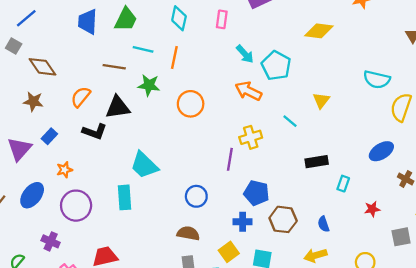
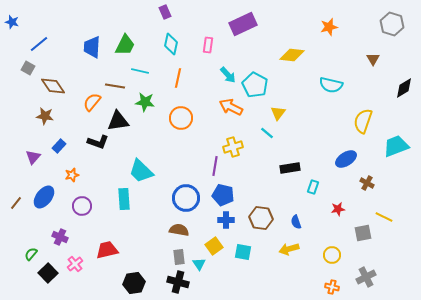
orange line: (174, 58) -> (178, 78), moved
cyan semicircle: (377, 80) -> (331, 85), moved
orange semicircle: (81, 97) -> (92, 102), moved
yellow triangle: (321, 100) -> (278, 113), moved
purple triangle: (19, 149) -> (33, 157), size x0.7
blue pentagon: (256, 193) -> (223, 195), moved
blue circle: (196, 196) -> (186, 198), size x1.4
purple circle: (76, 206) -> (82, 206), size x0.7

